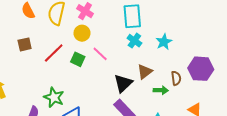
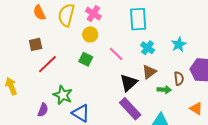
cyan cross: (134, 41) -> (148, 48), moved
cyan star: (164, 42) -> (179, 44), moved
red line: (54, 53) -> (47, 64), moved
pink line: (100, 54) -> (116, 54), moved

